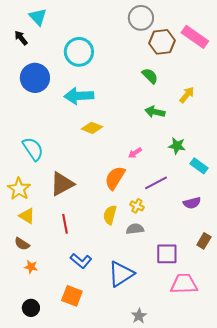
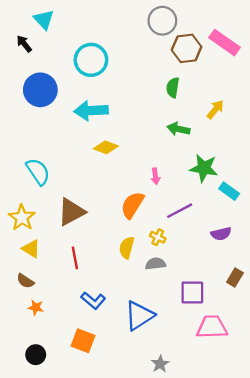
green semicircle: (150, 76) -> (173, 88), turned -126
green star: (177, 146) -> (204, 168), size x1.4
pink arrow: (135, 153) -> (155, 176), turned -64

